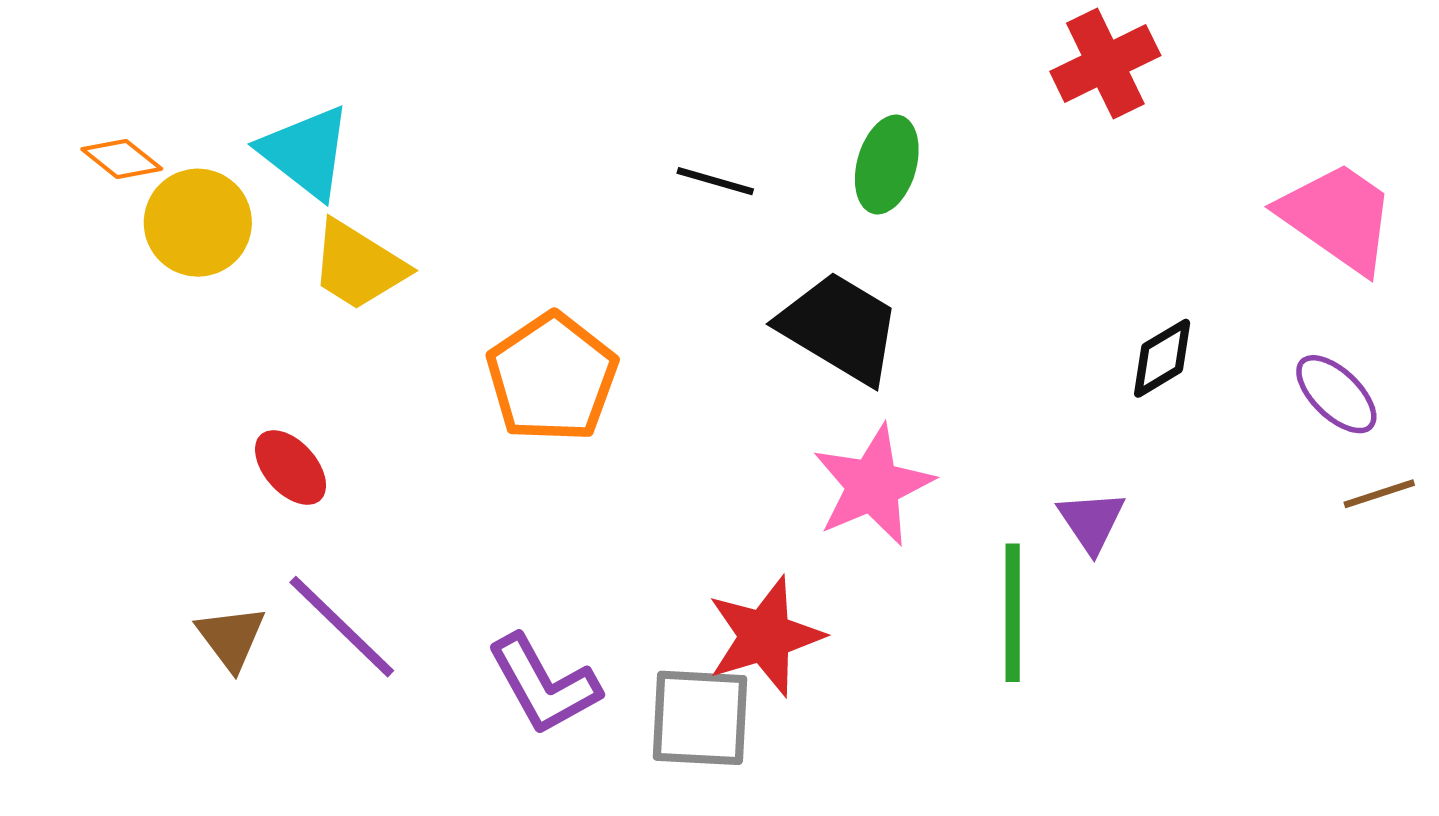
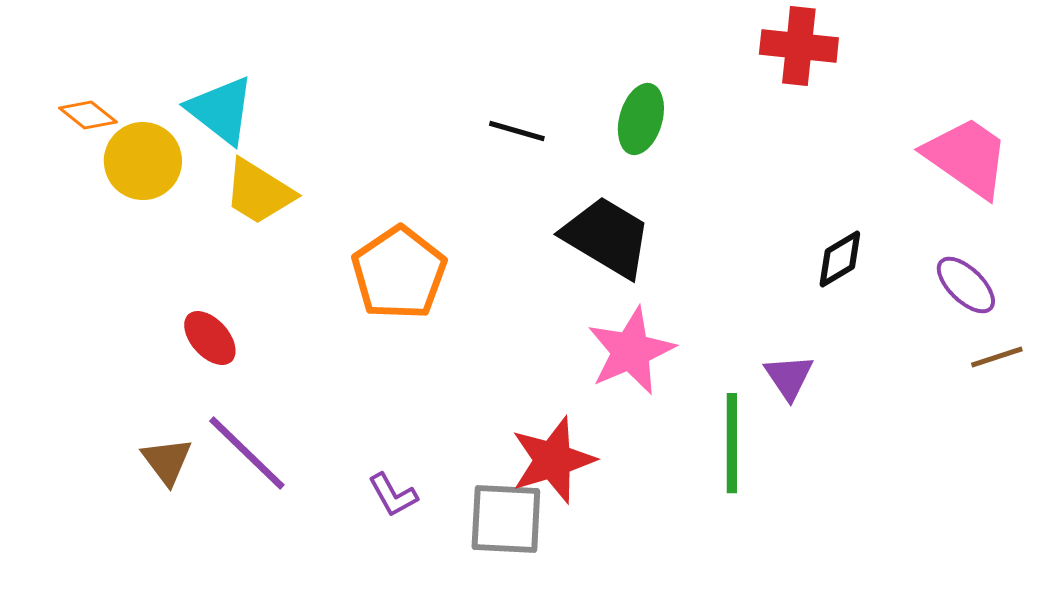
red cross: (1105, 64) -> (799, 46), turned 32
purple L-shape: (544, 685) -> (393, 495), size x0.6

